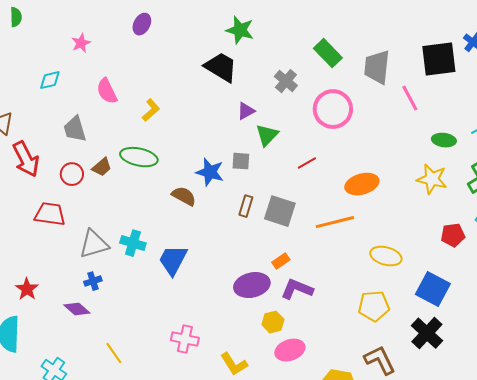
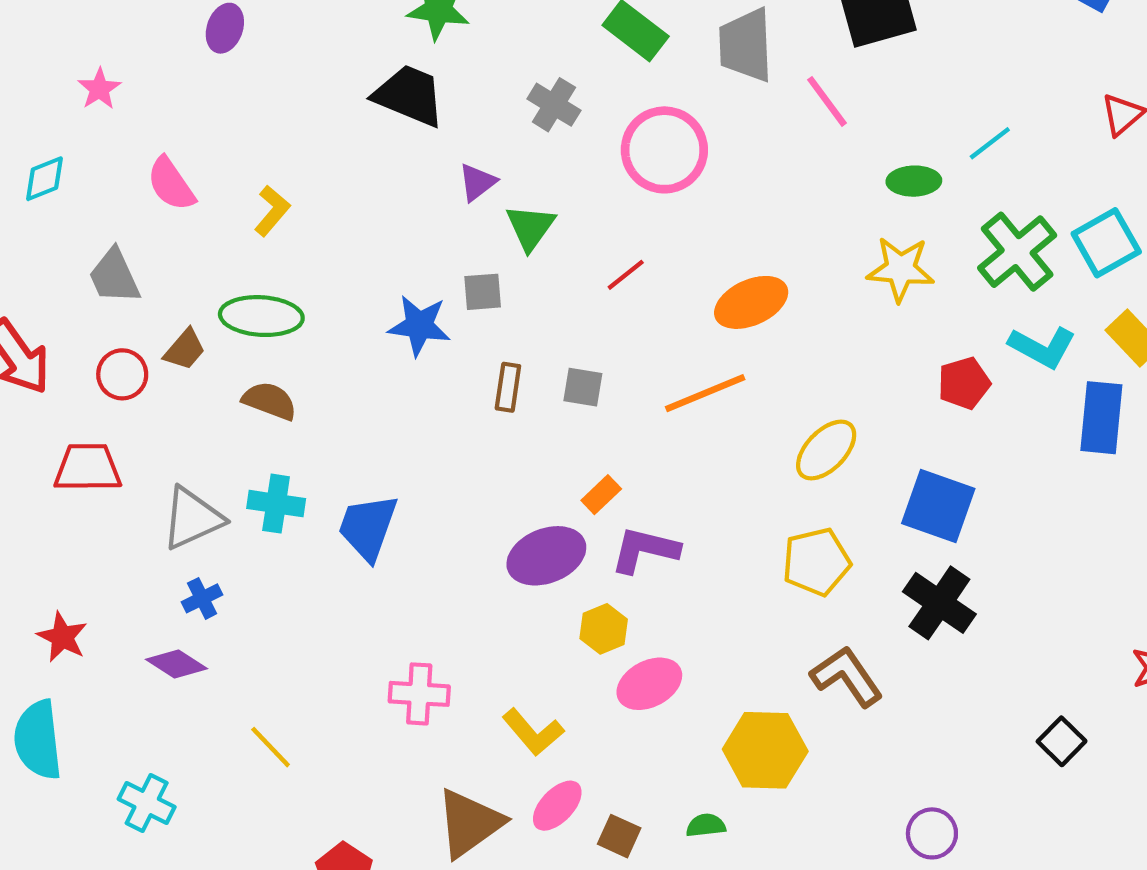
brown semicircle: (184, 196) -> (270, 401), moved
gray square: (280, 211) -> (583, 387), size x0.6
yellow ellipse: (386, 256) -> (826, 450), turned -52

